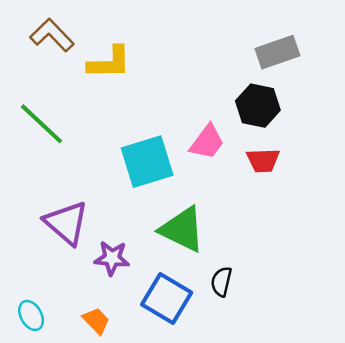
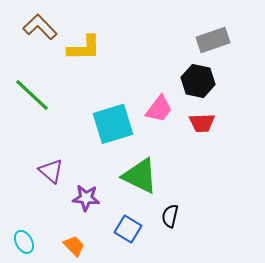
purple triangle: (66, 223) -> (51, 171), size x0.7
blue square: (167, 299) -> (128, 229), size x0.7

